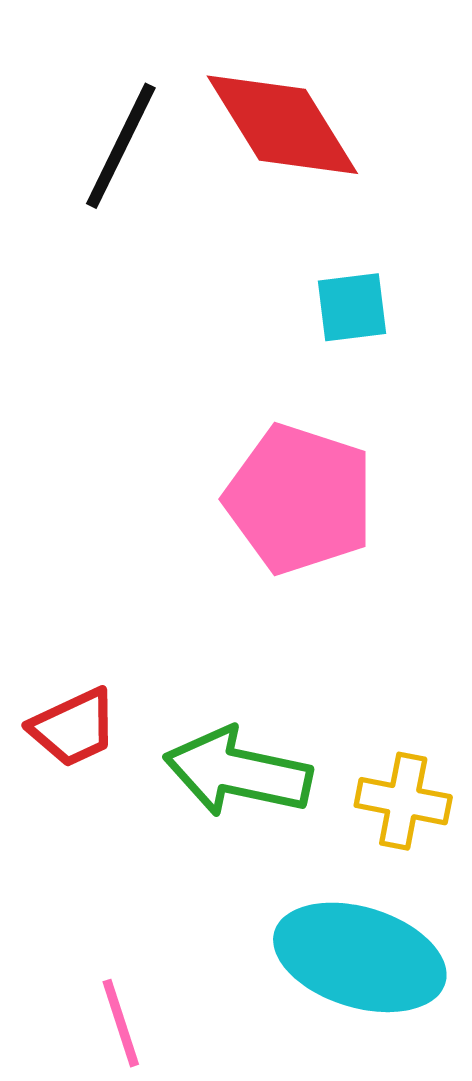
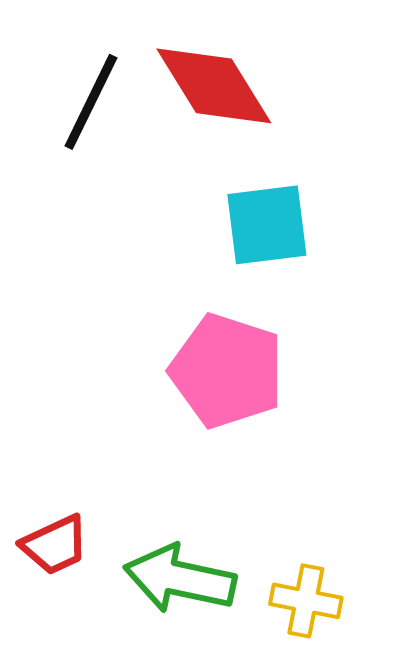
cyan square: (352, 307) -> (267, 225), size x1.5

